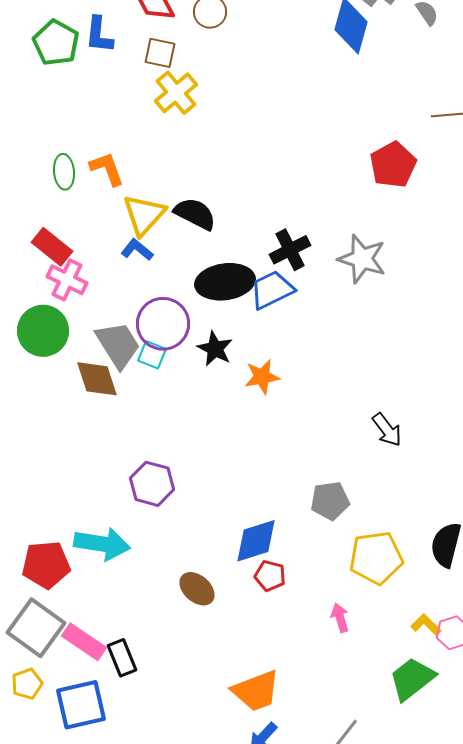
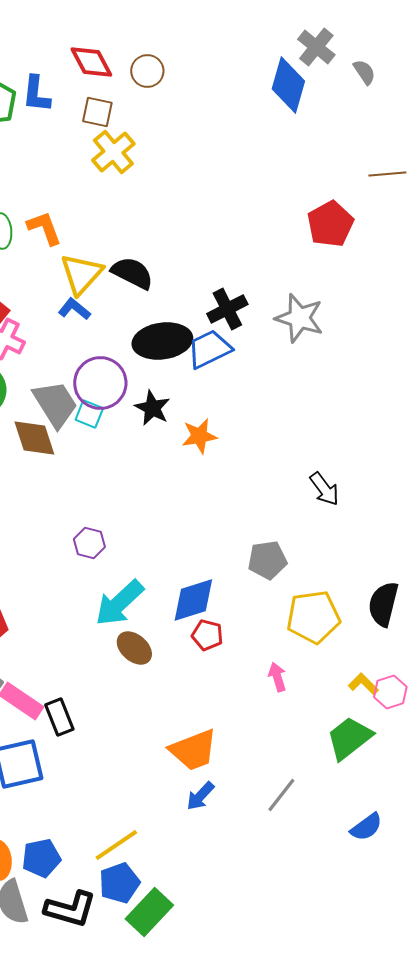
purple hexagon: (152, 484) -> (89, 543), size x0.7
cyan arrow: (102, 544) -> (119, 603), moved, turned 128

